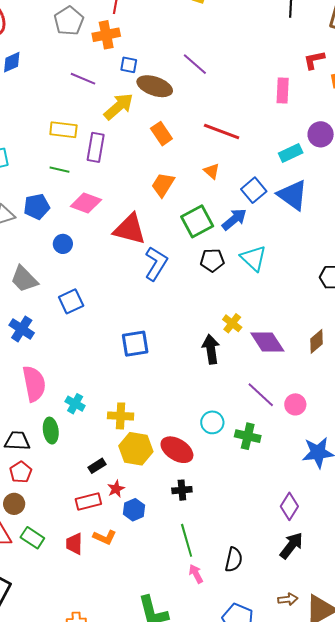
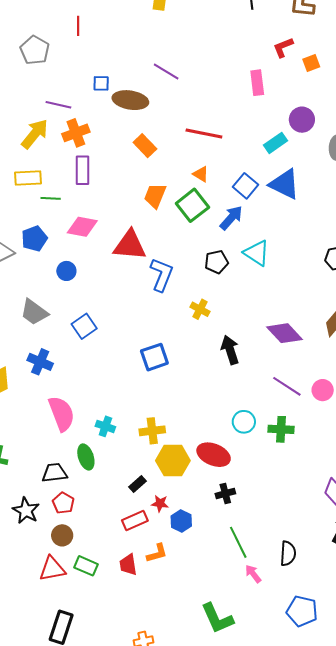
orange cross: (106, 35) -> (76, 133), moved
yellow arrow: (119, 106) -> (35, 134), moved
yellow rectangle: (63, 130) -> (28, 178), moved
green square: (197, 221) -> (192, 205), moved
yellow cross: (232, 323) -> (200, 309), moved
red star: (116, 489) -> (160, 503), turned -30
orange L-shape: (105, 537) -> (157, 553), turned -30

